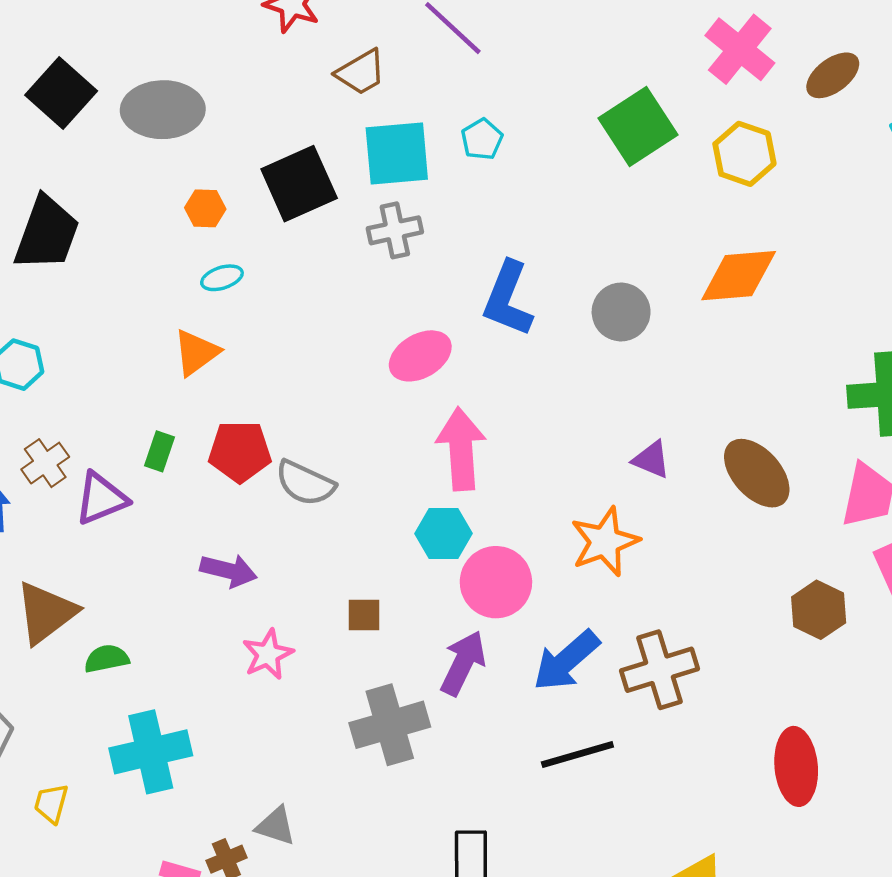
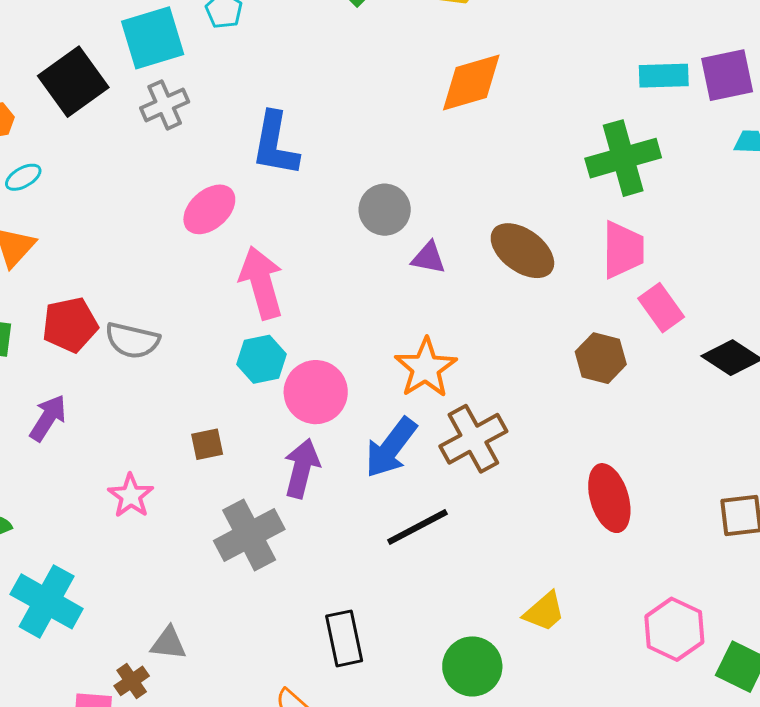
gray circle: (621, 312) -> (385, 210), moved
orange star: (605, 542) -> (426, 368), moved
purple arrow: (229, 571) -> (48, 418), moved, turned -60
cyan cross: (151, 752) -> (47, 601), turned -36

